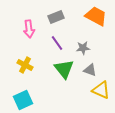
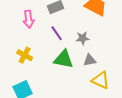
green triangle: (64, 69) -> (64, 59), turned -40
gray triangle: (90, 70) -> (90, 60), turned -32

